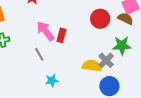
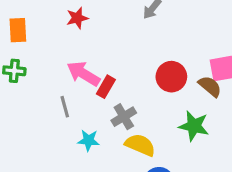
pink arrow: (45, 31) -> (83, 74), turned -35
gray cross: (106, 60) -> (124, 117), moved
cyan star: (52, 81) -> (89, 140), moved

